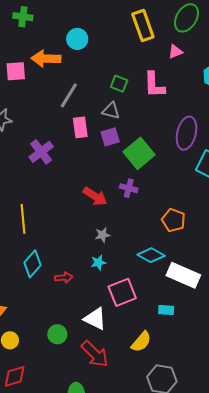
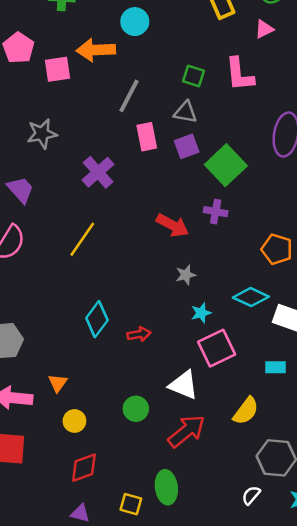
yellow line: (23, 219) -> (82, 239), moved, turned 44
cyan star: (98, 263) -> (201, 313), moved
red arrow: (95, 354) -> (187, 431), turned -80

